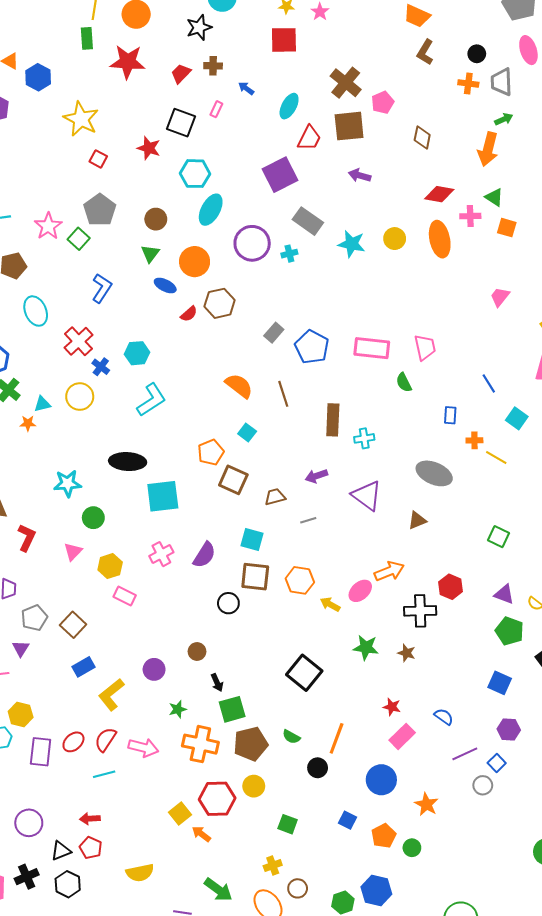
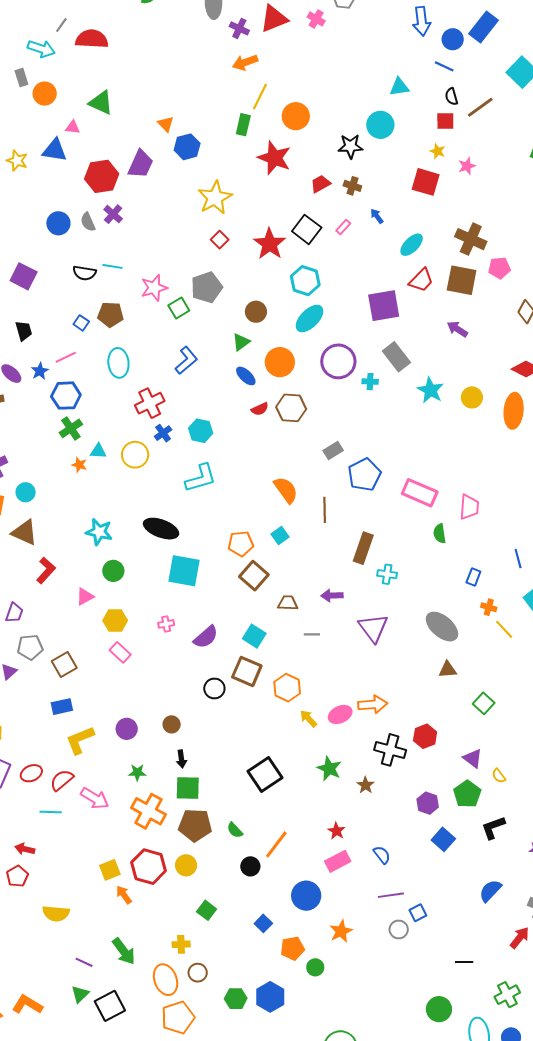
brown cross: (346, 83) -> (471, 239), turned -32
red star: (149, 148) -> (270, 244), size x1.4
brown triangle: (417, 520) -> (448, 670), moved
pink cross: (161, 554) -> (166, 624), size x0.7
purple hexagon: (509, 730) -> (428, 803), moved

